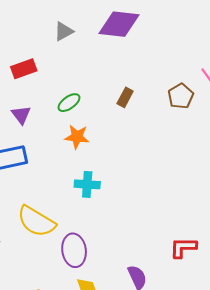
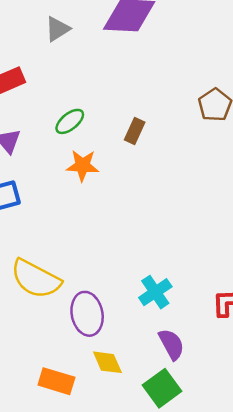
brown rectangle: (125, 97) -> (135, 131), moved
cyan cross: (87, 184) -> (155, 292), moved, turned -35

